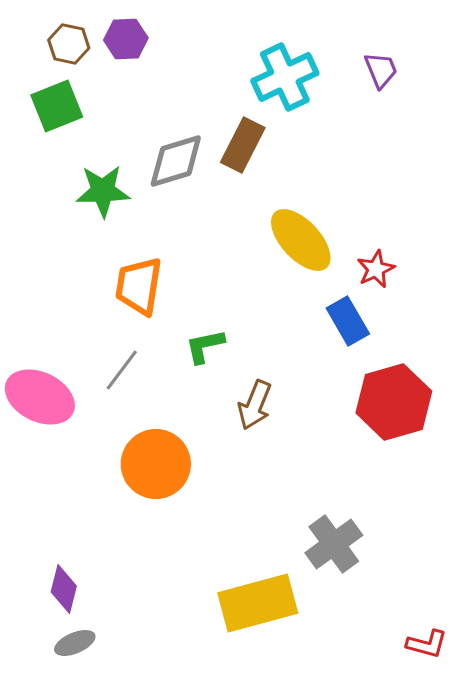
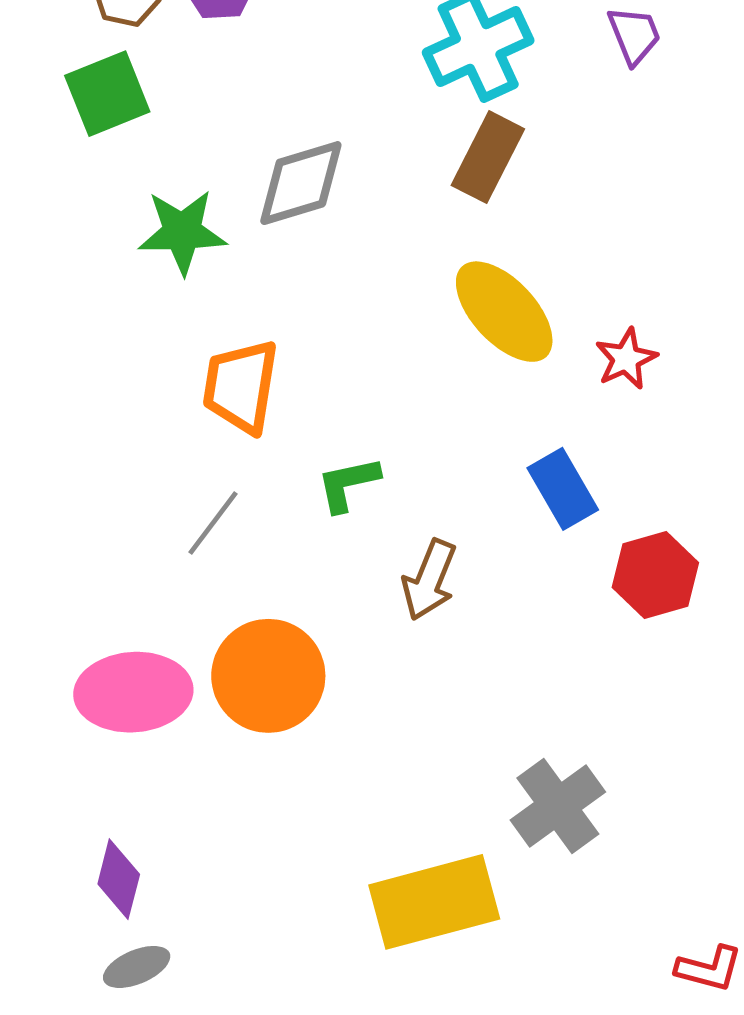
brown rectangle: (243, 145) -> (488, 157), moved
blue rectangle: (348, 321) -> (563, 489), moved
pink ellipse: (40, 397) -> (133, 692), moved, turned -30
red hexagon: (394, 402) -> (655, 575), size x0.7

